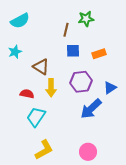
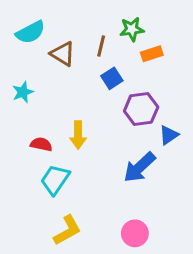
blue square: (73, 51) -> (112, 78), turned -32
cyan star: (15, 52) -> (23, 92), moved
orange rectangle: (99, 54) -> (152, 54), moved
brown triangle: (41, 67) -> (63, 54), moved
purple hexagon: (81, 82) -> (141, 109), moved

